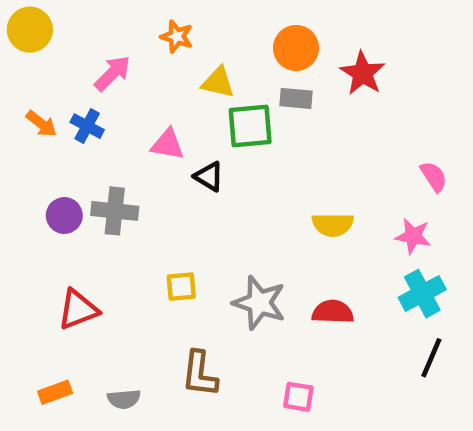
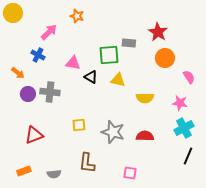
orange circle: (296, 48) -> (165, 58), moved
yellow triangle: (218, 82) -> (118, 80), moved
orange arrow: (41, 124) -> (18, 73), moved

